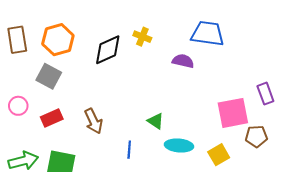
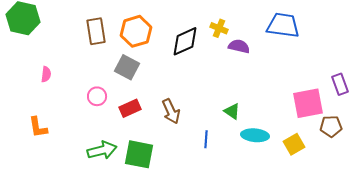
purple semicircle: (183, 61) -> (239, 46), moved

